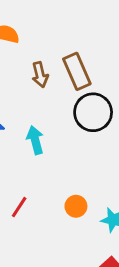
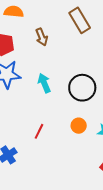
brown rectangle: (77, 71) -> (80, 20), moved
black circle: (93, 112) -> (82, 88), moved

